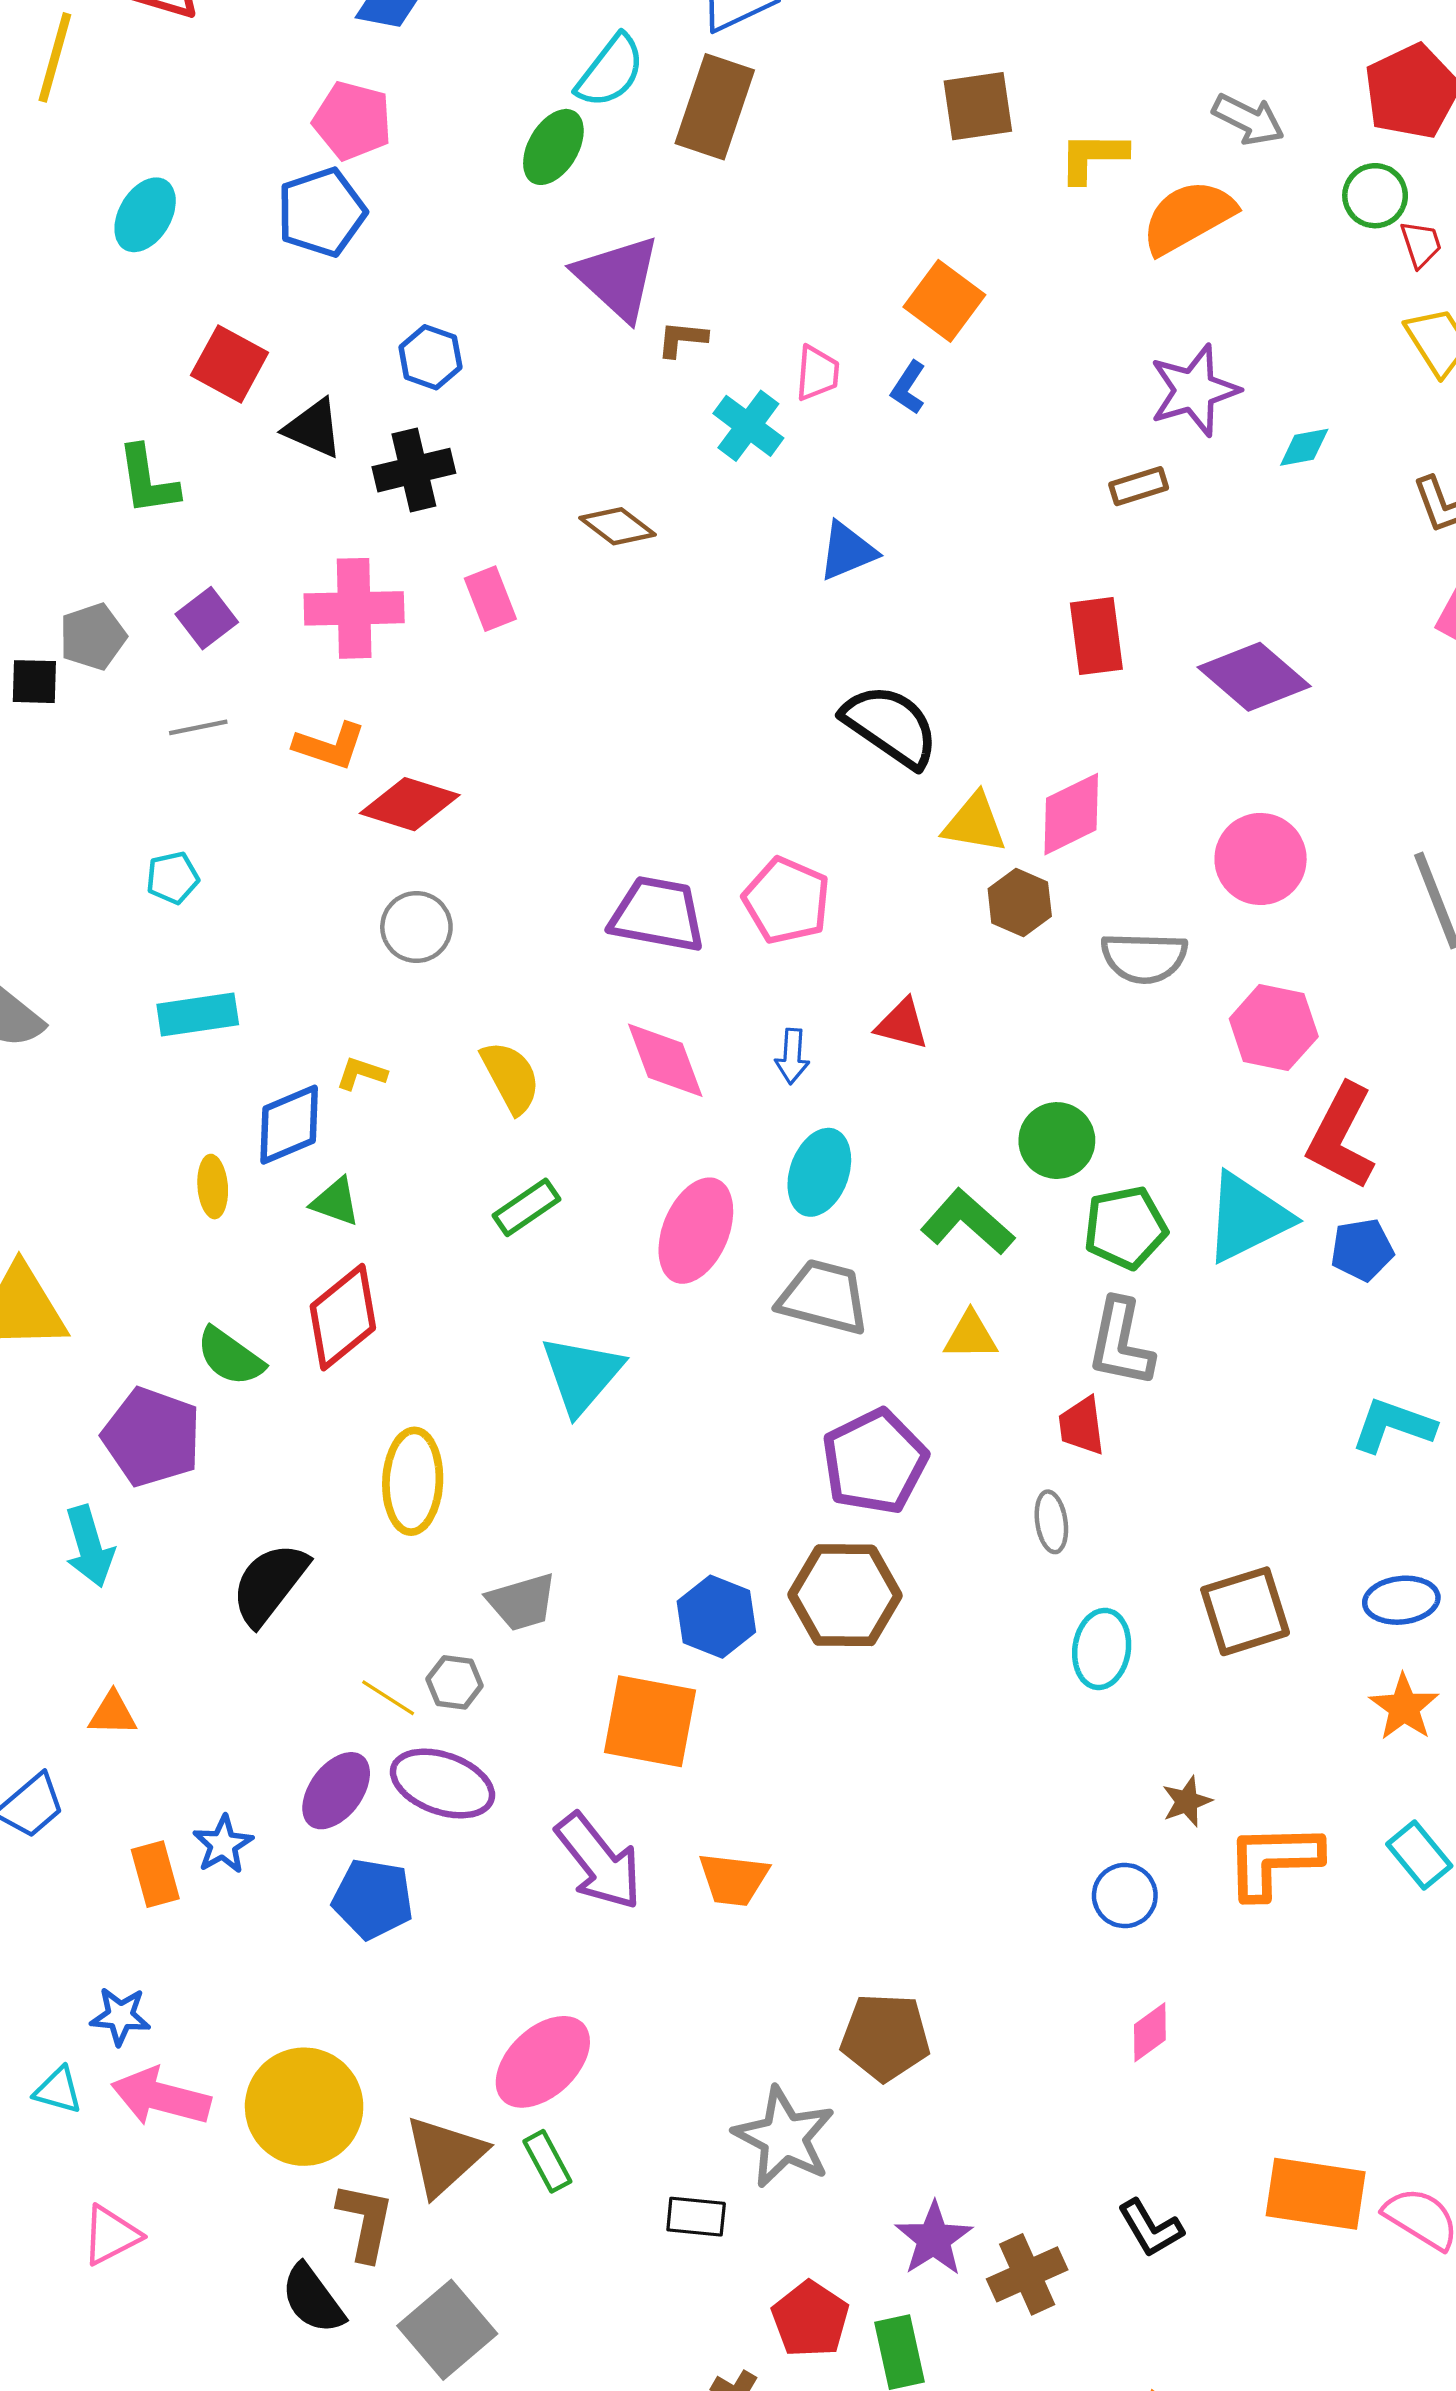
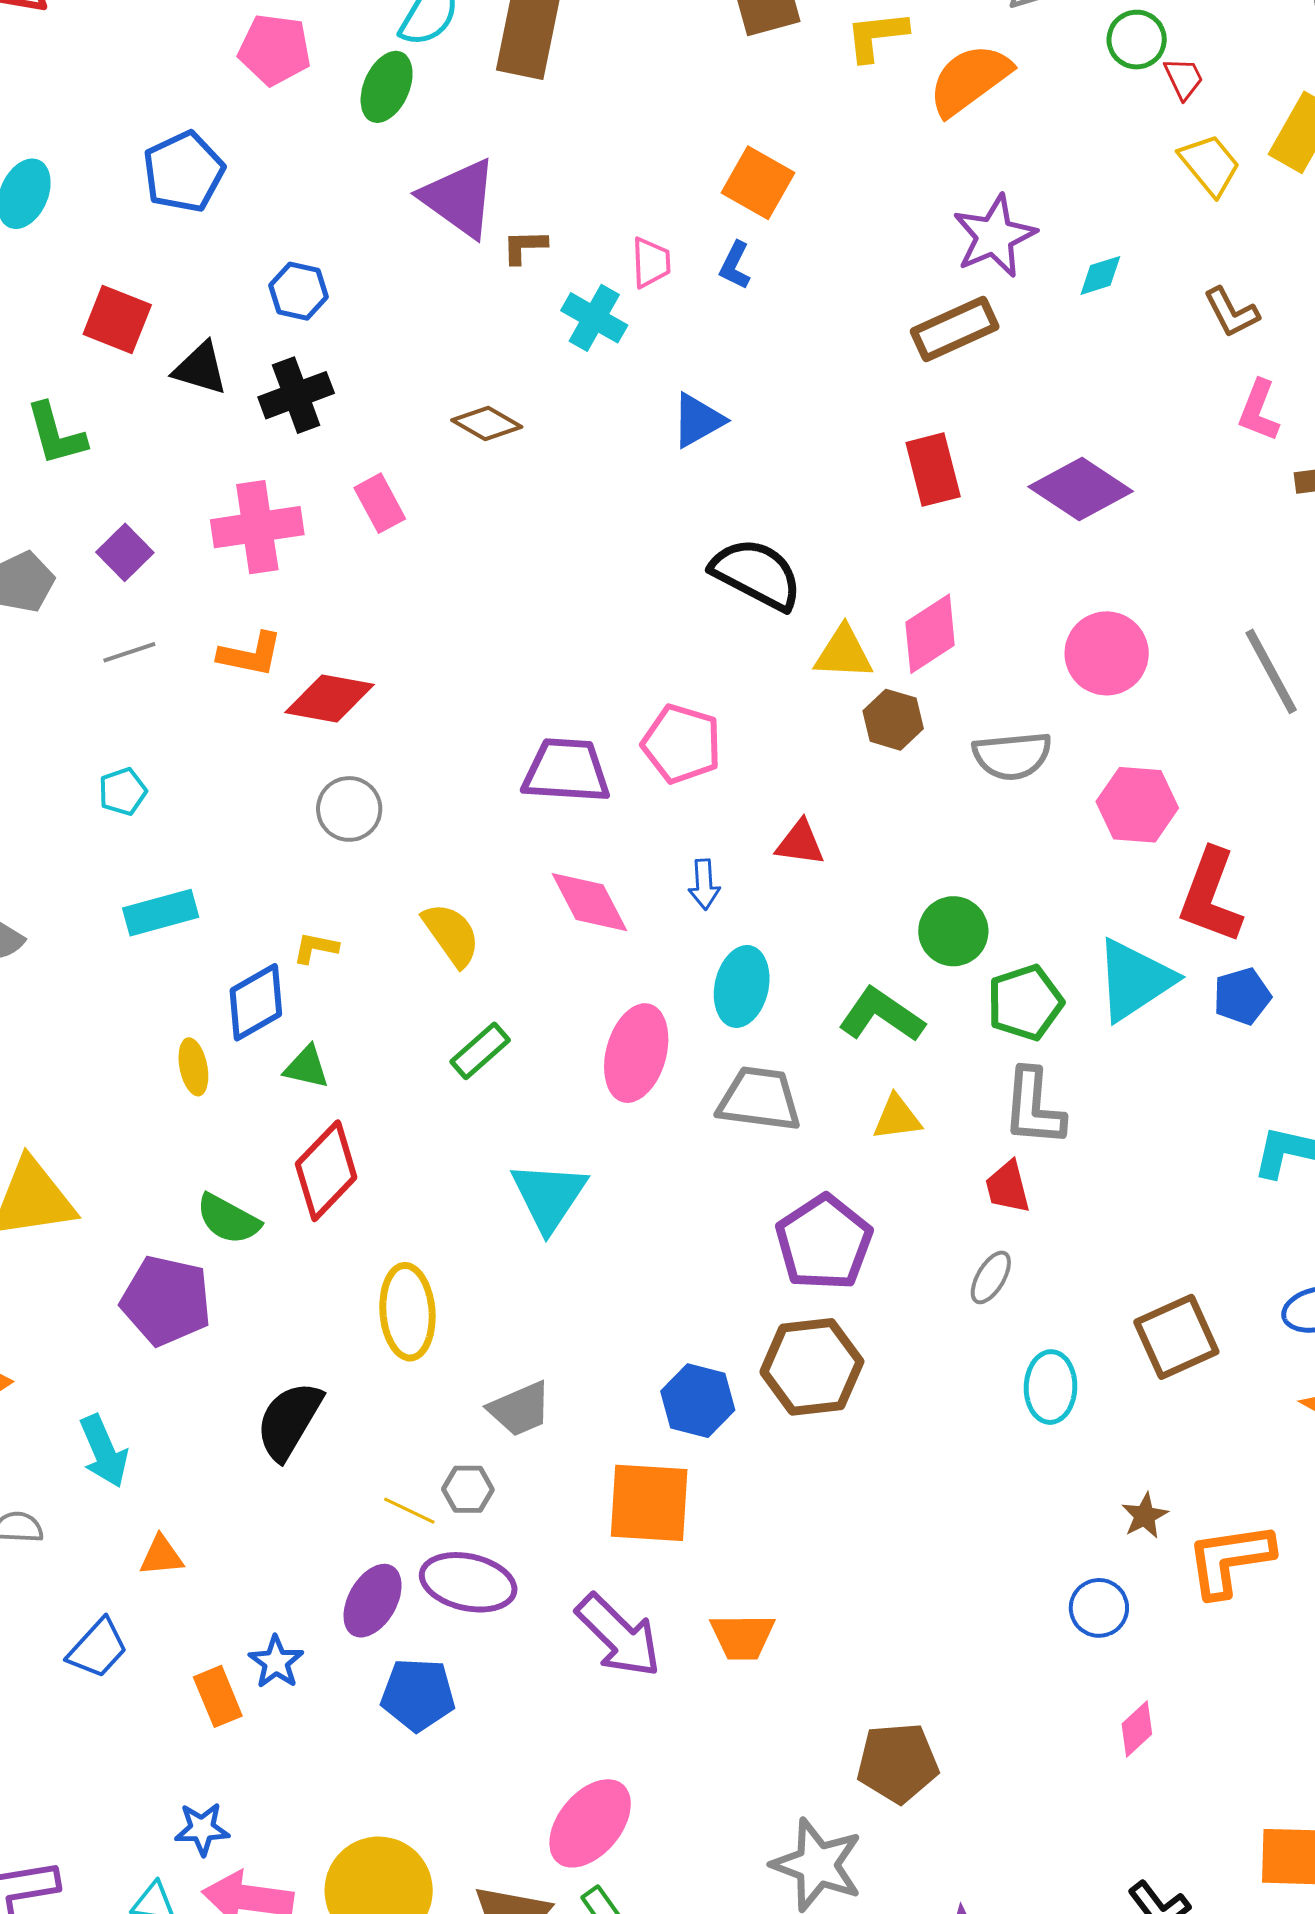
pink pentagon: (352, 121) -> (275, 50), moved
brown rectangle: (1139, 486) -> (955, 329), size x1.6
gray ellipse: (1051, 1522) -> (991, 1277), turned 46
cyan arrow: (89, 1546) -> (104, 1451), moved

